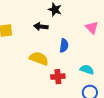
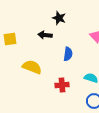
yellow semicircle: (39, 59) -> (32, 67), moved

